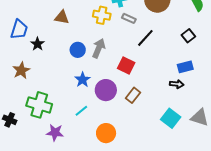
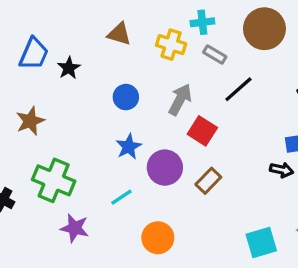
brown triangle: (62, 17) -> (119, 34), moved
black star: (38, 44) -> (69, 68), moved
gray arrow: (99, 48) -> (180, 100), moved
cyan square: (171, 118) -> (261, 242), moved, turned 30

